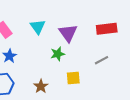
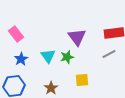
cyan triangle: (38, 27) -> (48, 56), moved
gray line: (101, 60) -> (109, 54), moved

